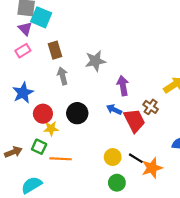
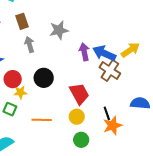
brown cross: (151, 107) -> (110, 70), size x1.5
blue arrow: (114, 110) -> (104, 53), moved, size x1.6
red trapezoid: (134, 121) -> (79, 94), moved
black line: (136, 158) -> (107, 113), moved, turned 40
orange line: (61, 159) -> (42, 120), moved

